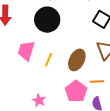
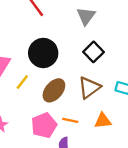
black circle: (47, 20) -> (43, 53), moved

